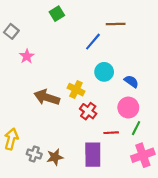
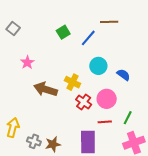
green square: (57, 14) -> (63, 32), moved
pink star: (27, 56) -> (27, 62), moved
pink circle: (128, 108) -> (107, 99), moved

